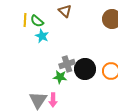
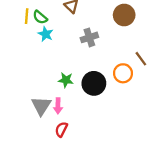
gray cross: (67, 64) -> (89, 37), moved
black circle: (85, 69) -> (94, 83), moved

